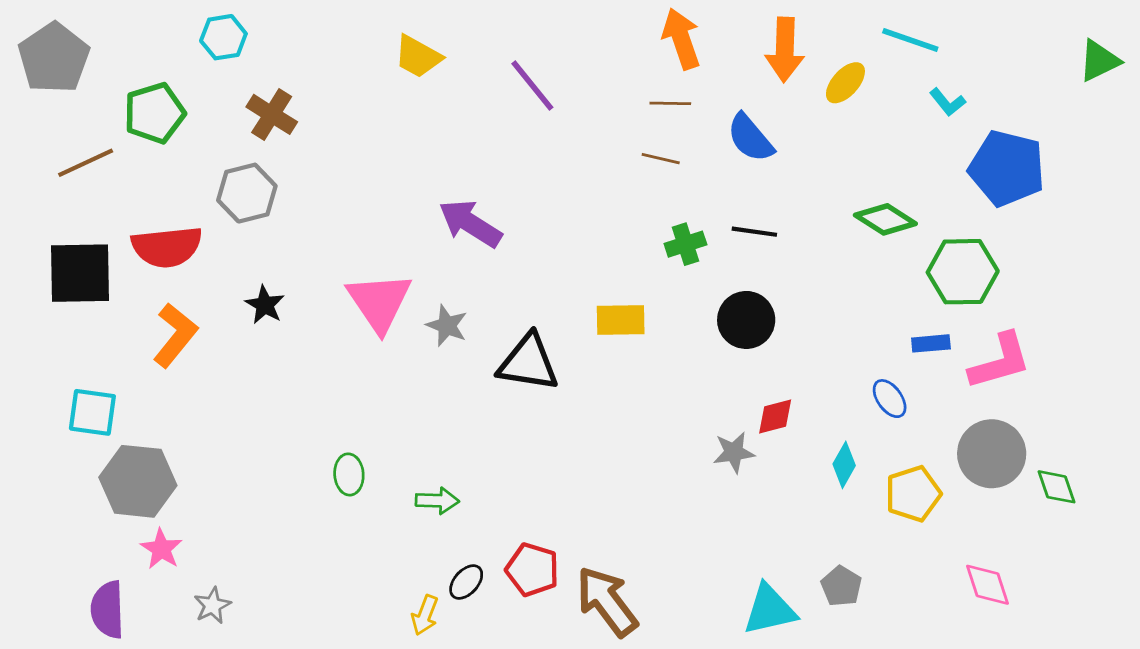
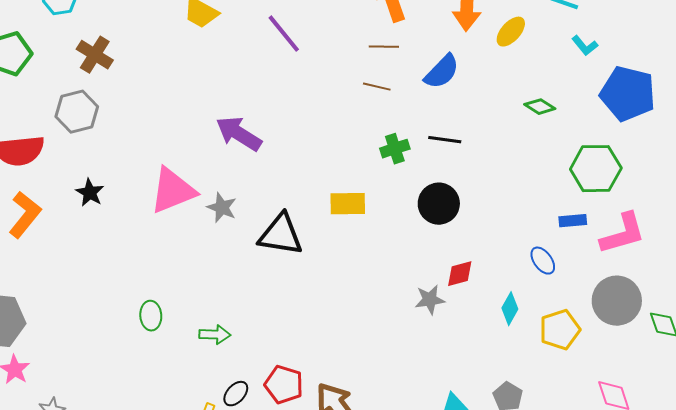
blue semicircle: (750, 138) -> (442, 72), turned -96
green diamond: (885, 219) -> (540, 107), moved, size x0.7
pink triangle: (379, 302) -> (173, 191), turned 42

